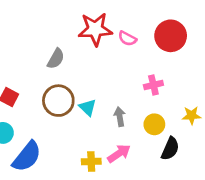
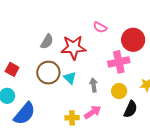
red star: (95, 29) -> (74, 47), moved
red circle: (171, 36) -> (133, 40), moved
pink cross: (153, 85) -> (119, 62), size x1.5

